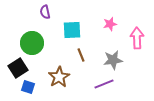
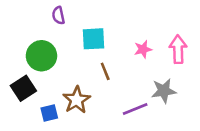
pink star: (110, 24) -> (143, 49), moved
gray star: (113, 60) -> (164, 91), moved
blue square: (28, 87) -> (49, 113), moved, turned -32

